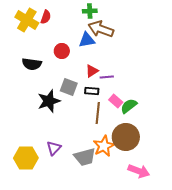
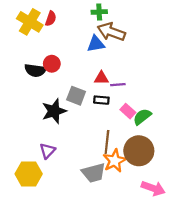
red circle: (62, 51) -> (52, 64), moved
red triangle: (92, 71) -> (101, 78), turned 32
brown line: (98, 113) -> (107, 142), moved
purple triangle: (54, 148) -> (47, 151), moved

